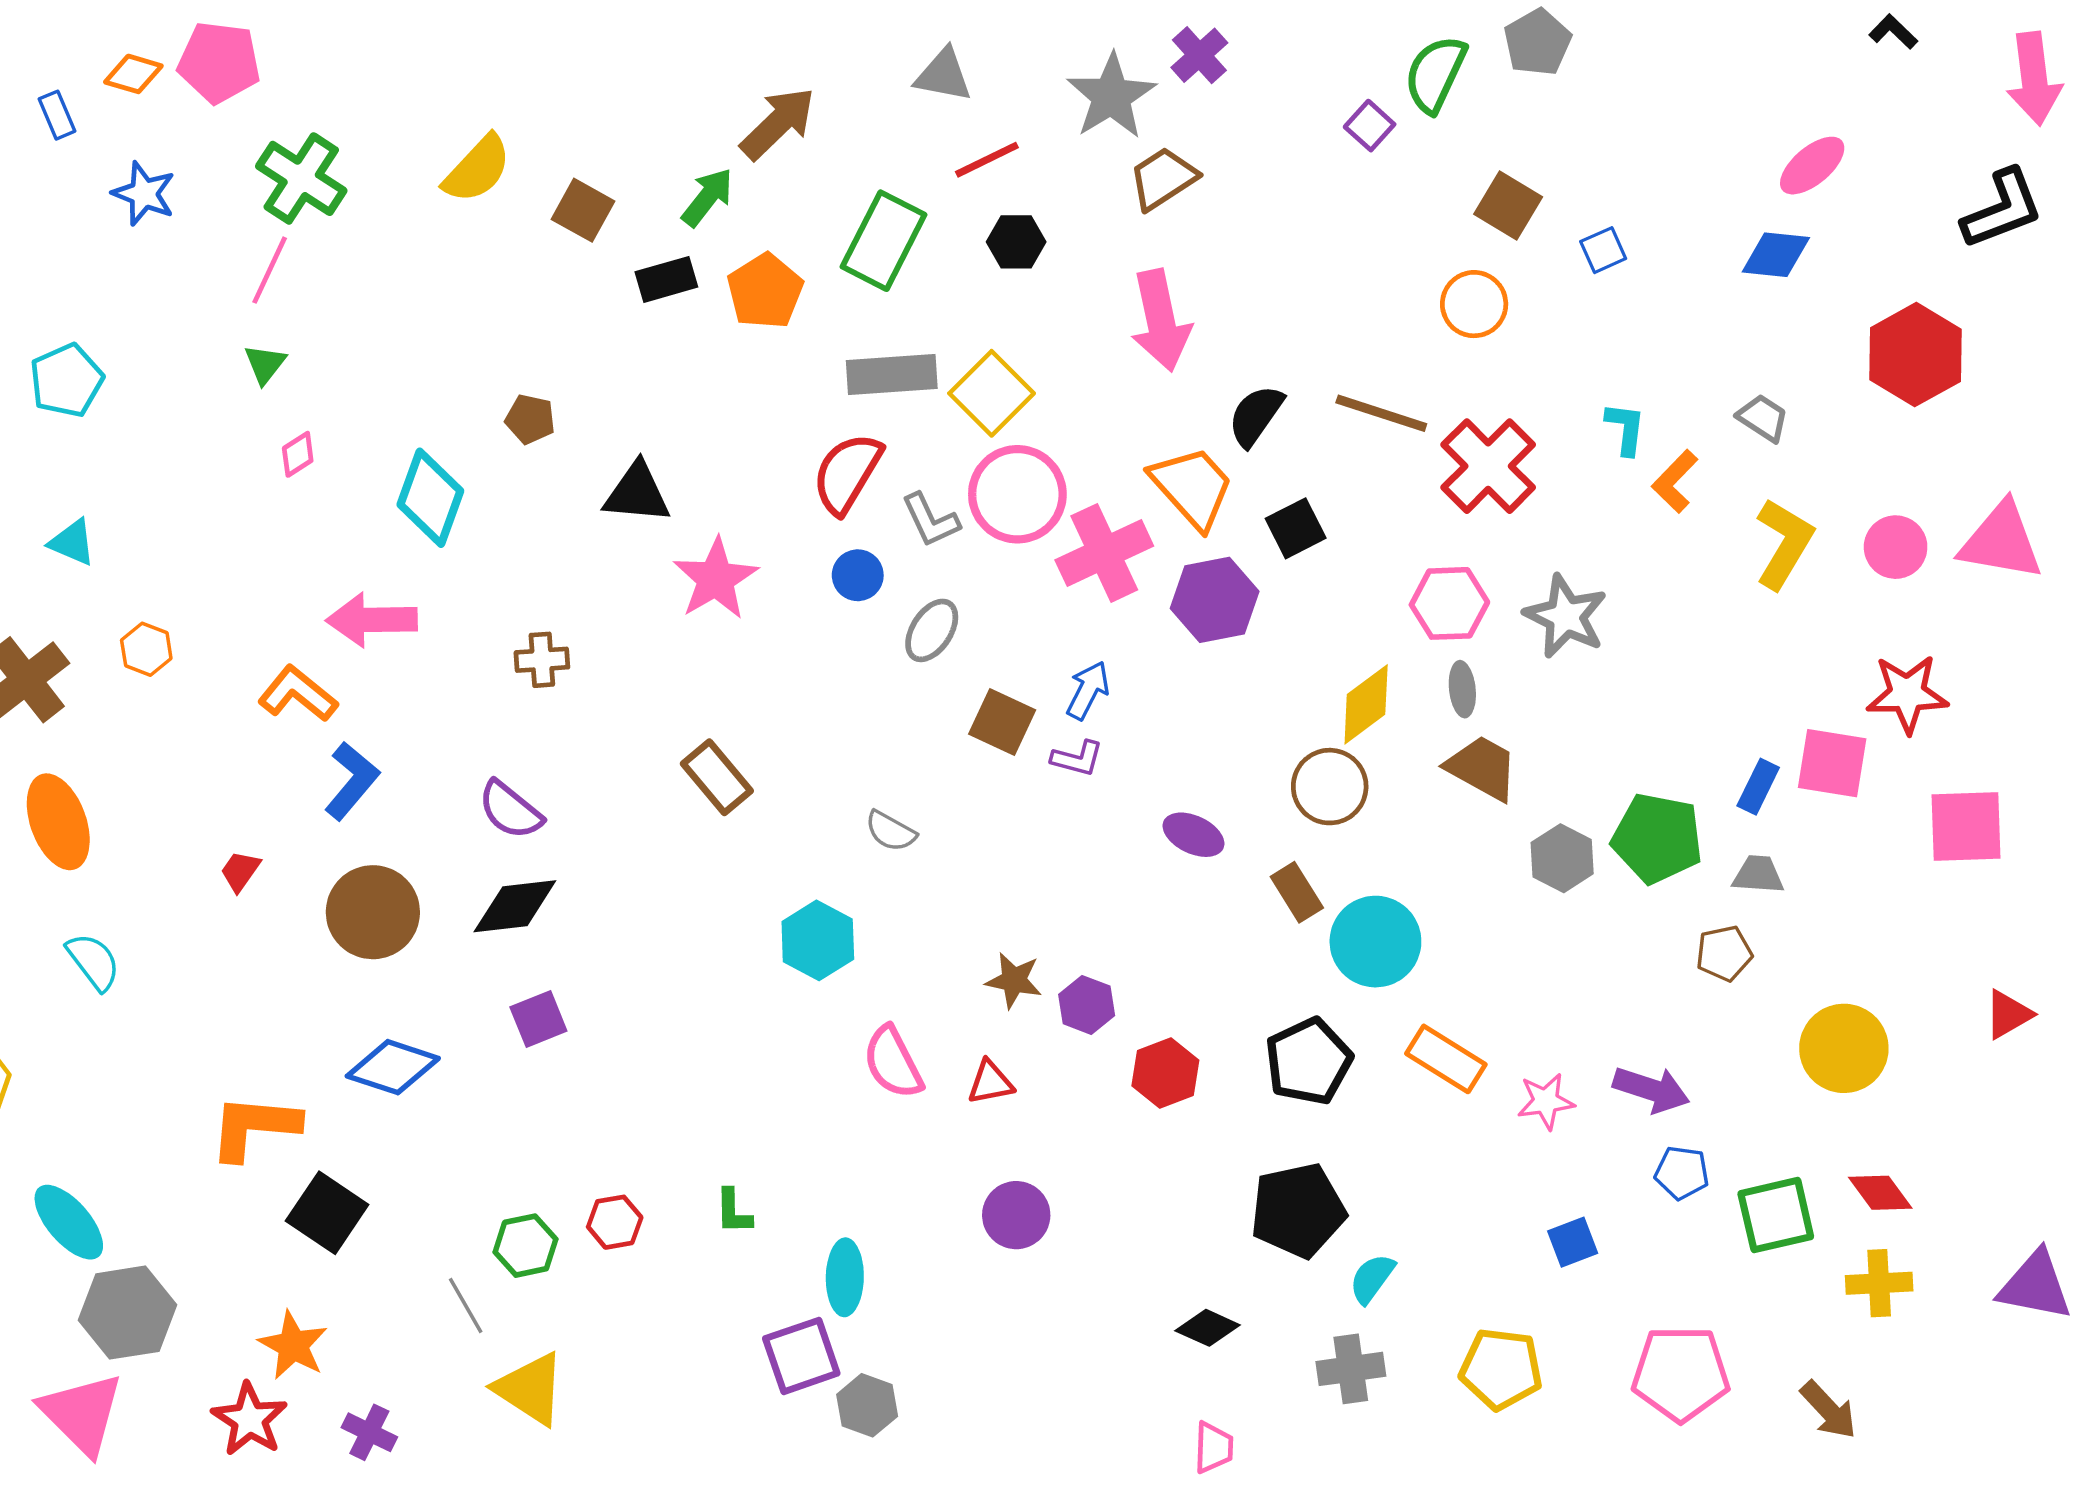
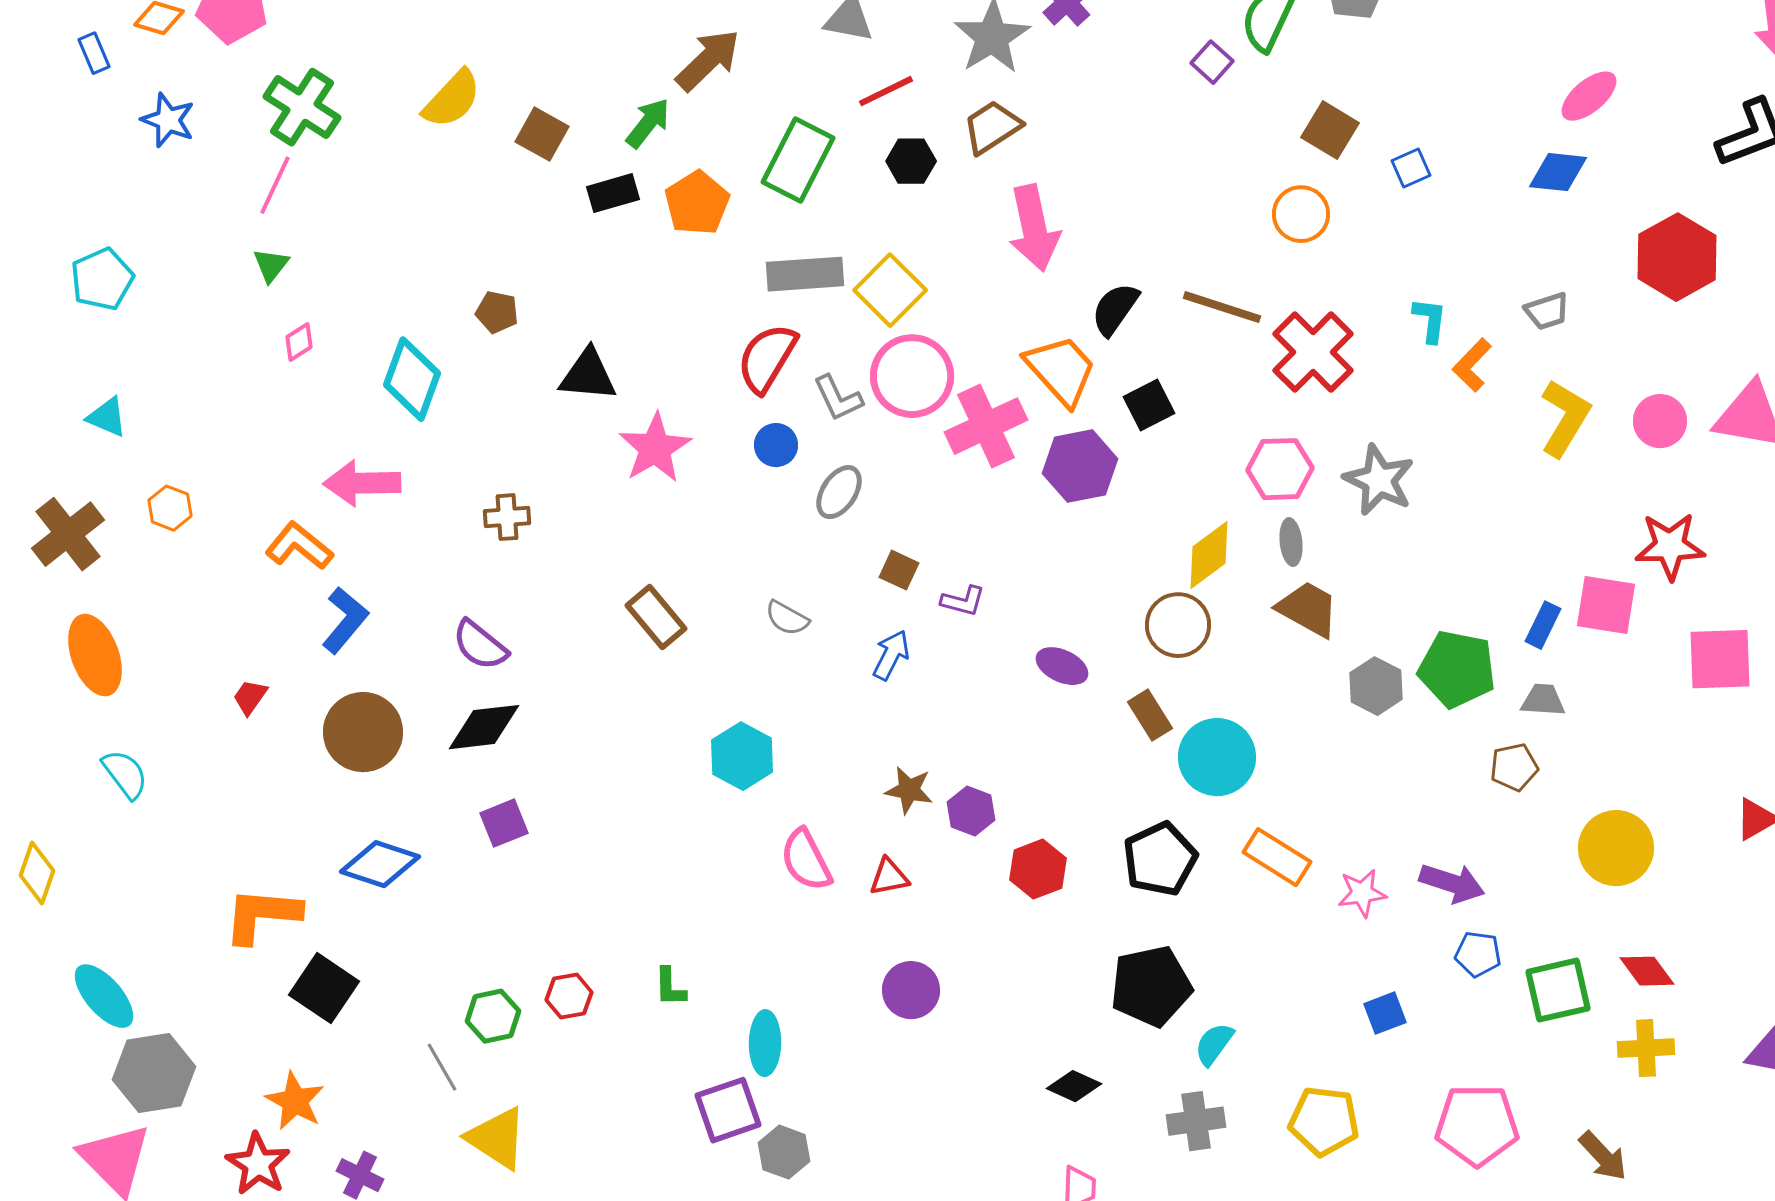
brown trapezoid: (1163, 178) -> (992, 127), moved
gray trapezoid: (1763, 418) -> (1547, 311), turned 129
blue arrow: (1088, 690) -> (891, 655), moved
brown square: (1002, 722) -> (899, 570), size x0.7
gray semicircle: (891, 831) -> (787, 618), moved

